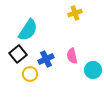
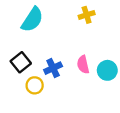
cyan semicircle: (28, 30) -> (32, 20), moved
cyan circle: (93, 70) -> (107, 70), moved

